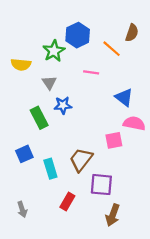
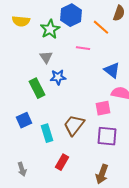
yellow semicircle: (21, 65) -> (21, 21), moved
purple square: (101, 185) -> (107, 136), moved

